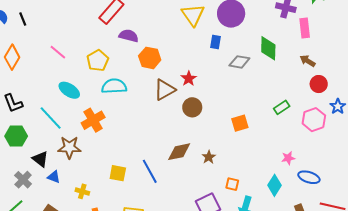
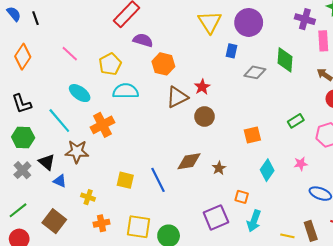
pink star: (288, 158) -> (301, 164), moved
gray cross: (23, 180) -> (22, 170), moved
cyan diamond: (275, 185) -> (267, 170), moved

